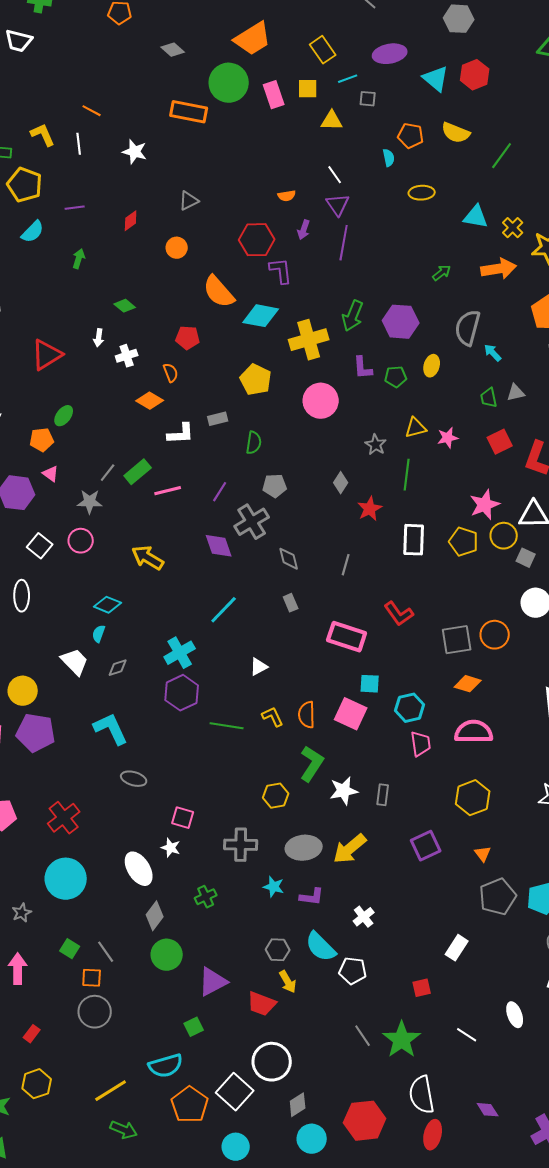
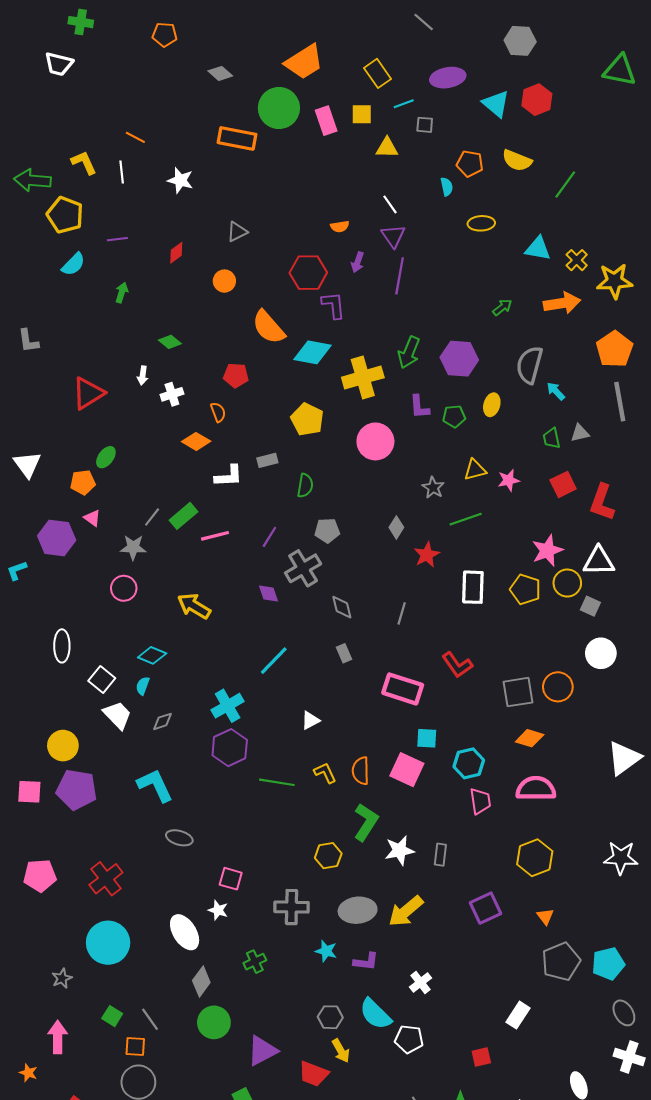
green line: (407, 475) -> (466, 519), turned 64
white square: (40, 546) -> (102, 679), moved
purple diamond: (219, 546) -> (268, 594), size x0.7

